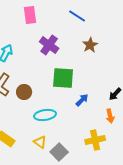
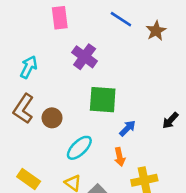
brown star: (90, 45) -> (156, 31), moved
cyan ellipse: (45, 115) -> (79, 148), turned -35
orange arrow: (110, 116) -> (120, 157), moved

